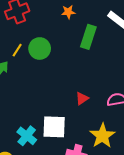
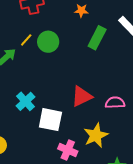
red triangle: (82, 98) -> (82, 96), size x1.6
cyan cross: (27, 136) -> (26, 101), moved

